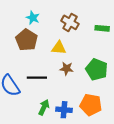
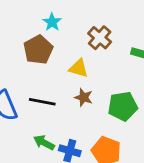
green pentagon: (97, 70) -> (123, 106), turned 30
green arrow: (44, 107) -> (44, 143), turned -98

